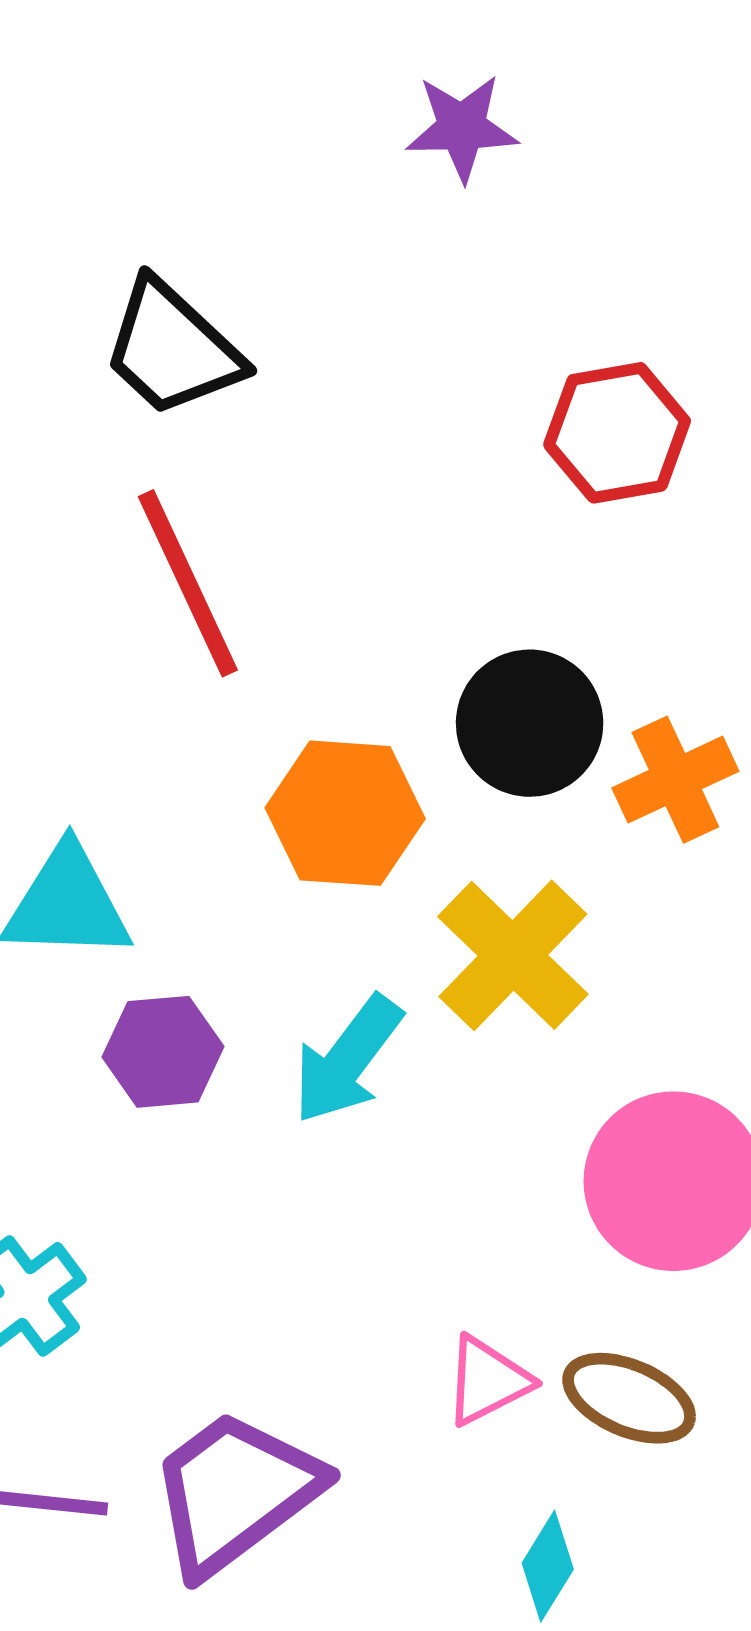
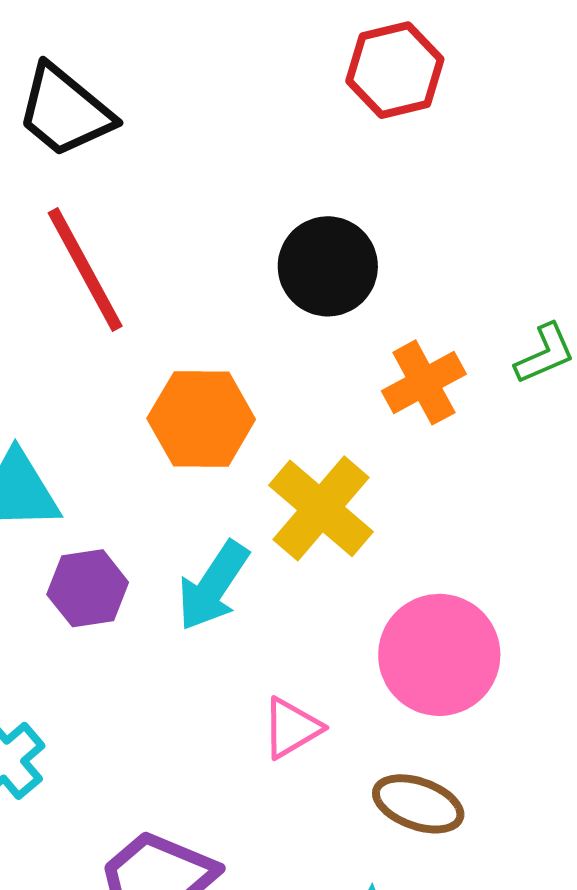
red hexagon: (617, 433) -> (395, 70), moved
black circle: (530, 723) -> (328, 266), moved
pink triangle: (487, 1381) -> (292, 728), moved

